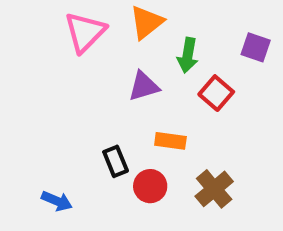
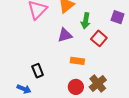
black rectangle: (116, 161) -> (38, 71), moved
red circle: (150, 186) -> (76, 87), moved

